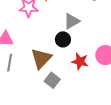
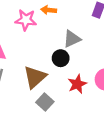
red star: (80, 61) -> (77, 84), turned 30

